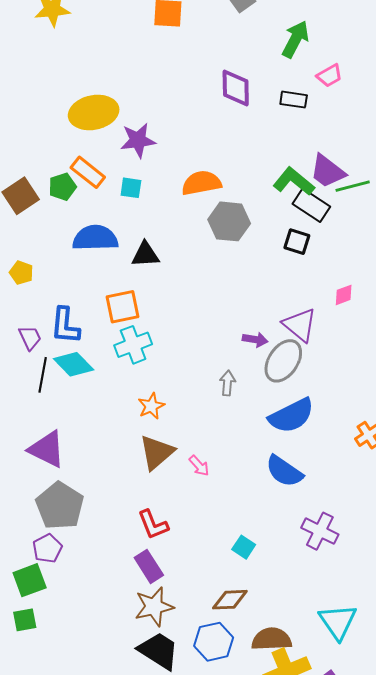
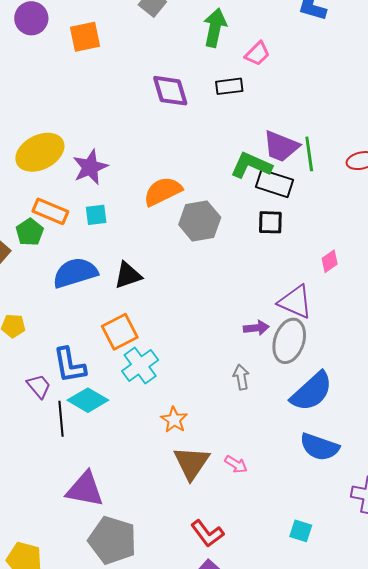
green line: (353, 186) -> (309, 154), turned -68

